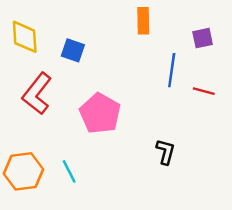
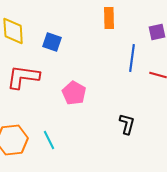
red L-shape: (37, 94) -> (23, 77), turned 60
pink pentagon: (100, 113) -> (74, 93), size x0.7

